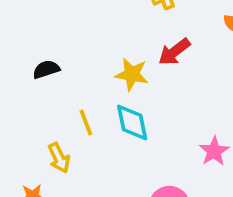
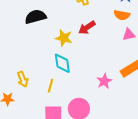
black semicircle: (46, 69) -> (36, 17), moved, size x1.5
yellow line: (86, 123) -> (50, 86), moved, turned 32

